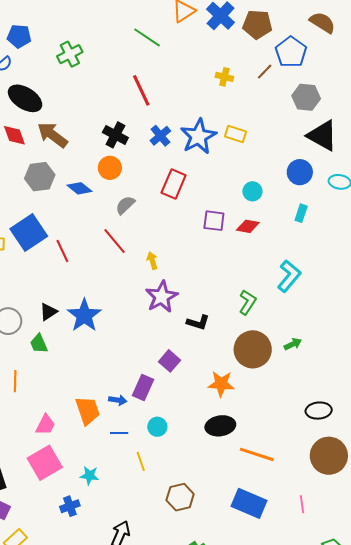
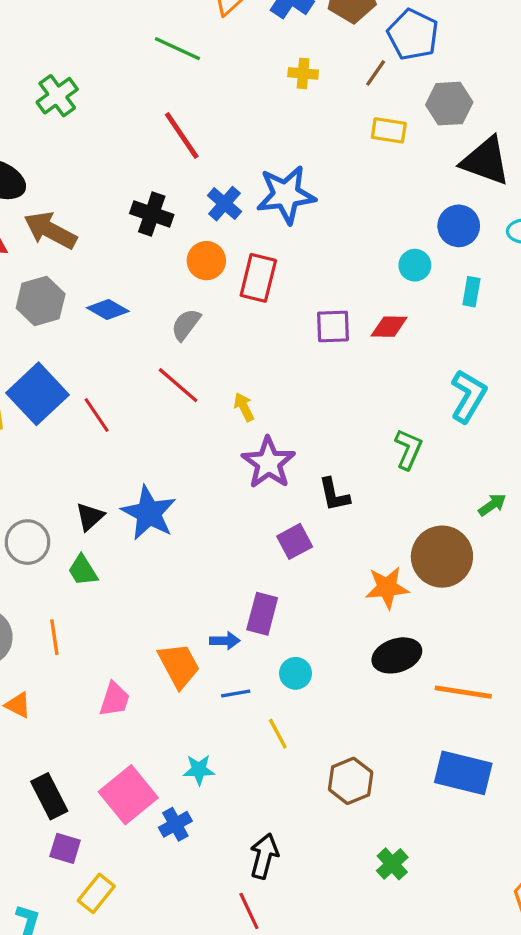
yellow cross: (224, 77) -> (303, 73), moved
yellow rectangle: (235, 134) -> (389, 130), moved
blue star: (198, 136) -> (286, 195), turned 30
orange circle: (110, 168) -> (206, 261), moved
cyan circle: (252, 191) -> (415, 265), moved
black L-shape: (198, 322) -> (334, 495), turned 70
brown circle: (253, 349) -> (442, 557), moved
purple square: (169, 361) -> (295, 541), moved, turned 30
pink square: (45, 463) -> (128, 795), moved

